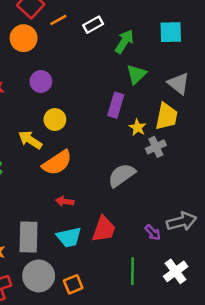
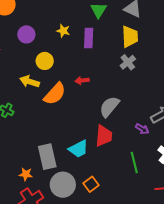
yellow star: (138, 127) -> (63, 31), moved
gray semicircle: (122, 175) -> (109, 107), moved
red arrow: (65, 201) -> (82, 80), moved

